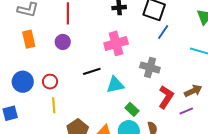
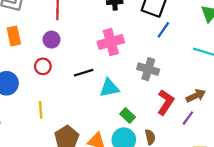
red circle: (50, 82) -> (43, 66), moved
purple line: (186, 111) -> (188, 118), turned -32

